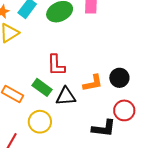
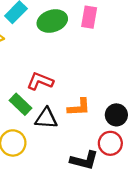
red L-shape: (56, 65) -> (40, 81), turned 105
black circle: (119, 78) -> (116, 115), moved

